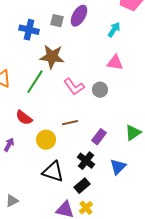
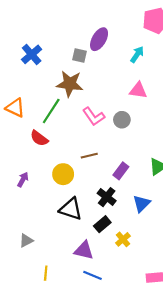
gray square: (57, 21) -> (79, 56), moved
blue cross: (29, 30) -> (32, 54), moved, turned 36
red semicircle: (24, 118) -> (39, 138), moved
yellow cross: (86, 208) -> (123, 239), moved

